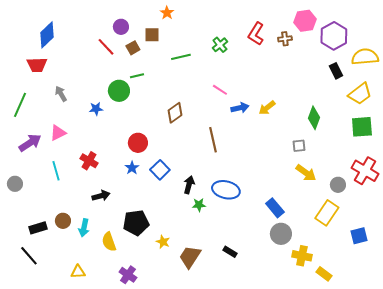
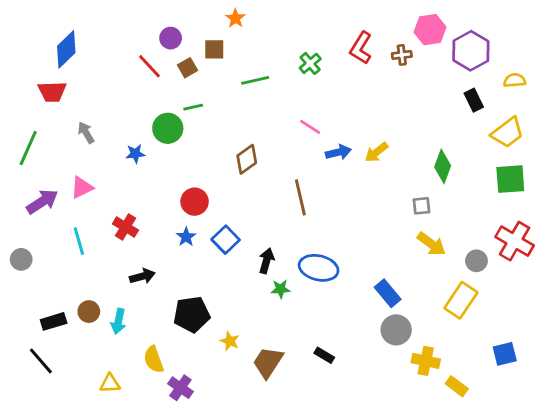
yellow semicircle: (365, 57) -> (515, 80), size x0.6
blue square: (359, 236) -> (505, 354), moved
yellow semicircle: (109, 242) -> (154, 359), moved

